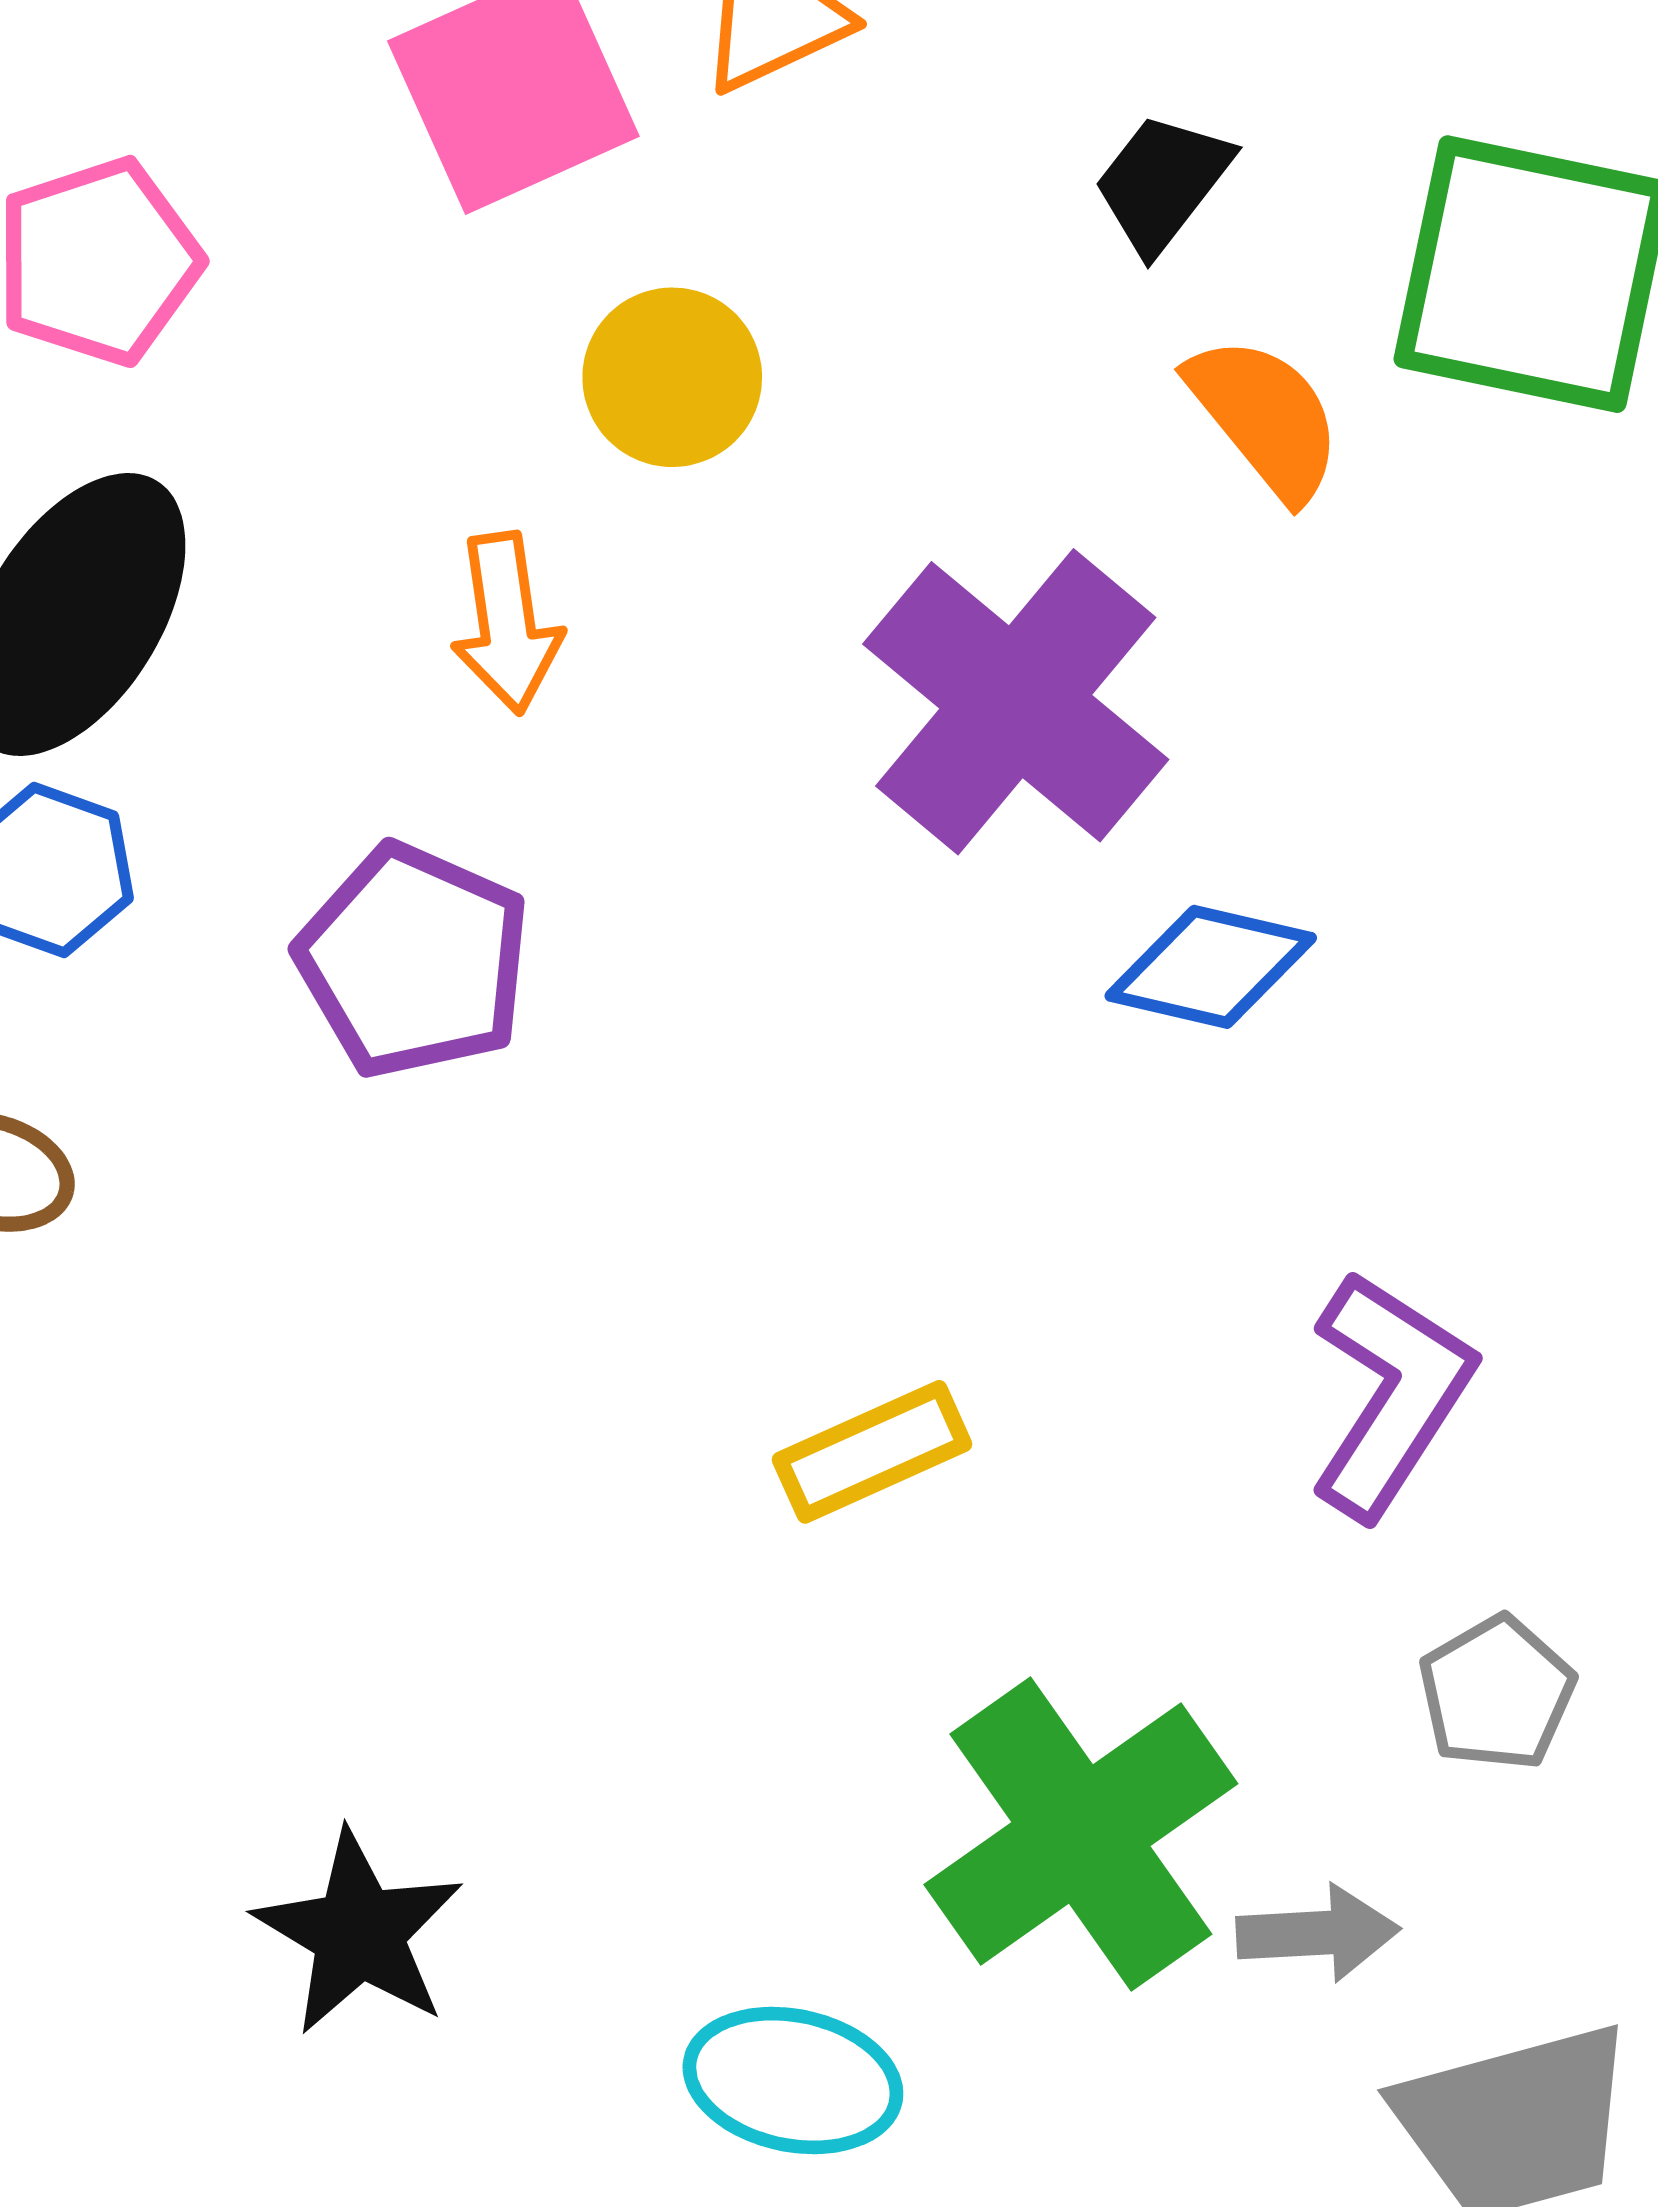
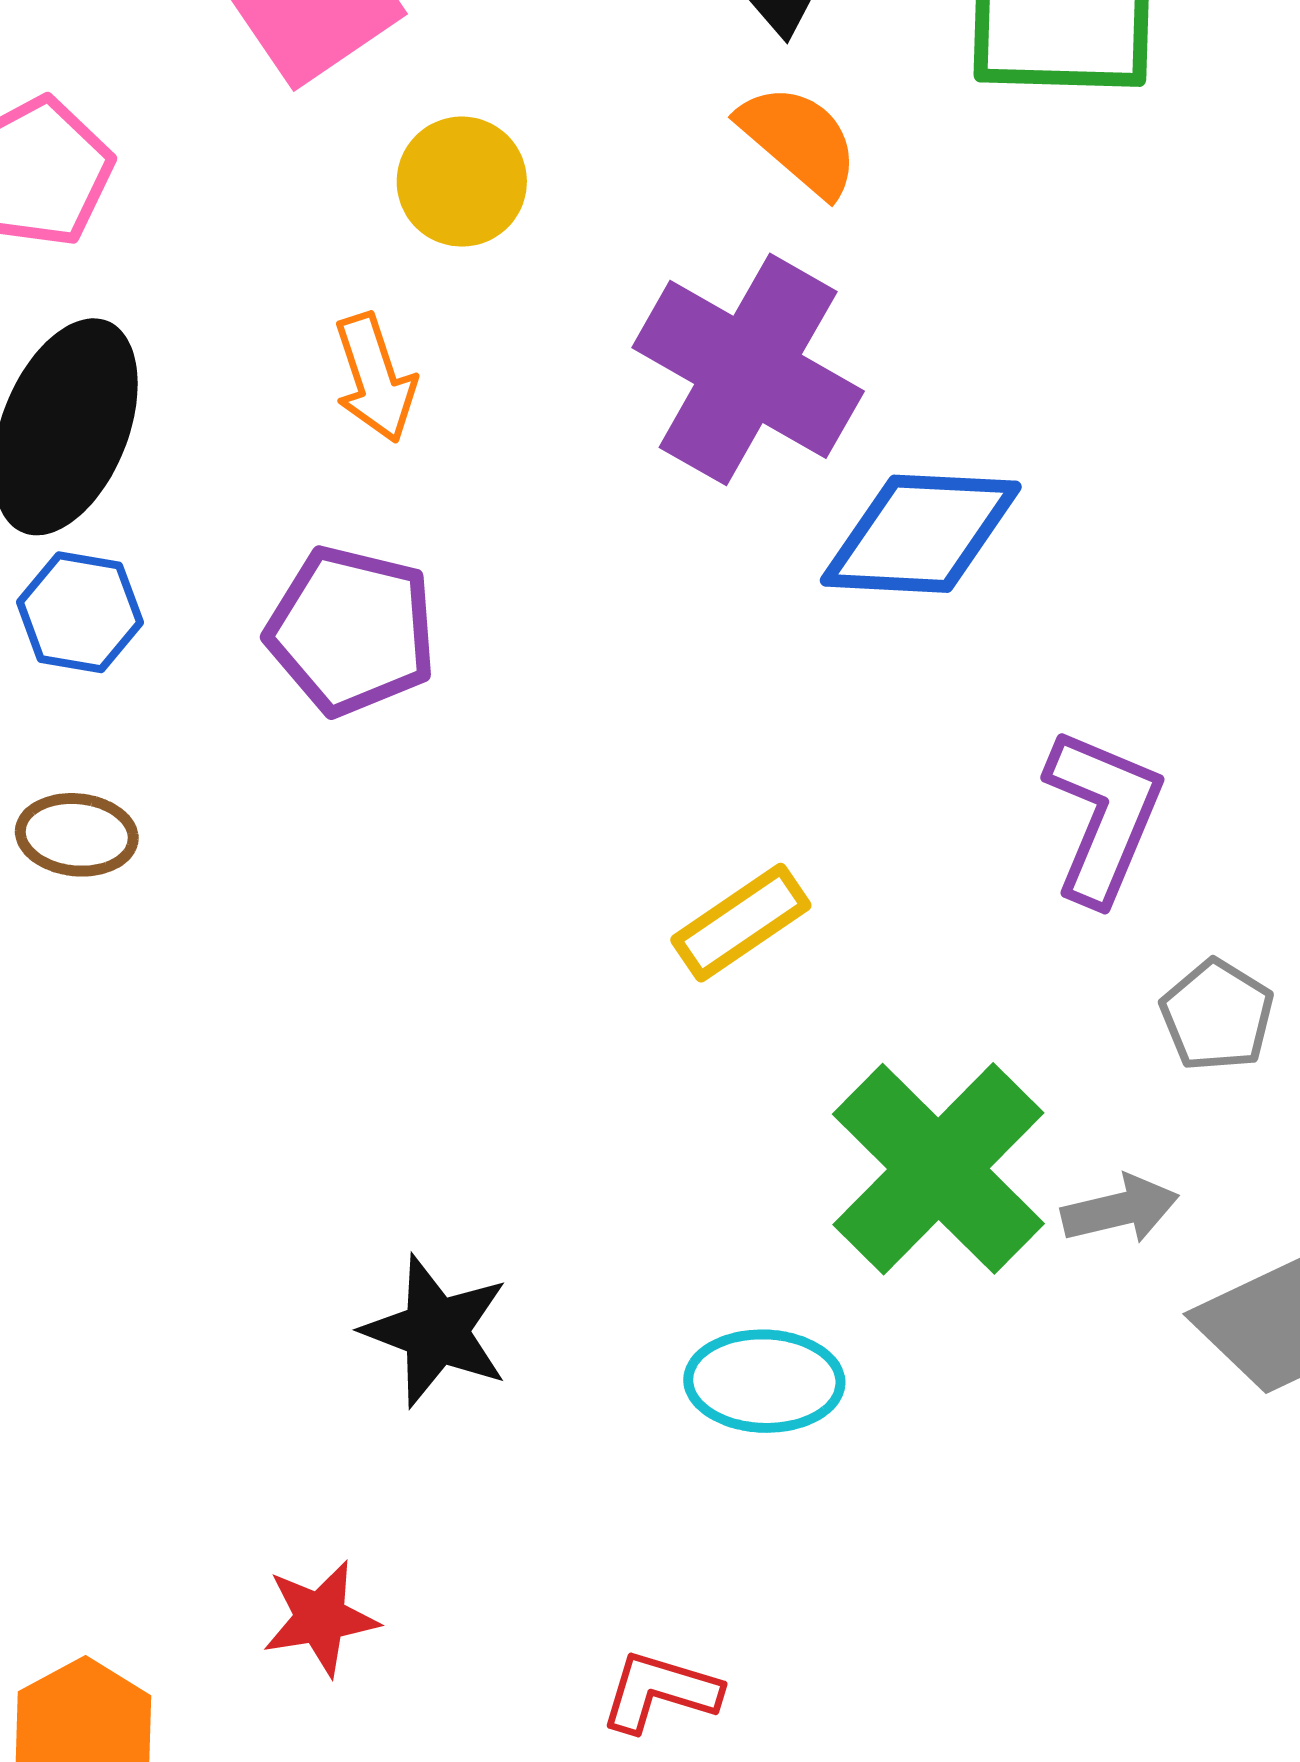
orange semicircle: (1265, 417) -> (799, 140), moved
blue diamond: (1211, 967) -> (921, 534), size x1.4

